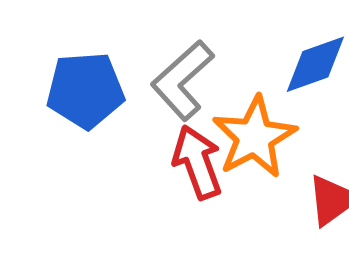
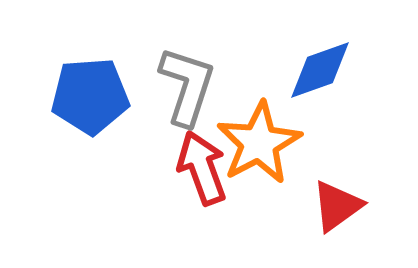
gray L-shape: (182, 80) -> (187, 86), turned 150

